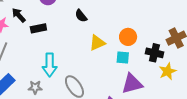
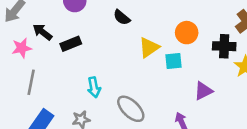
cyan square: (123, 57) -> (173, 61), moved
cyan arrow: (50, 65) -> (94, 87), size x0.7
purple triangle: (132, 84) -> (203, 91), size x0.7

